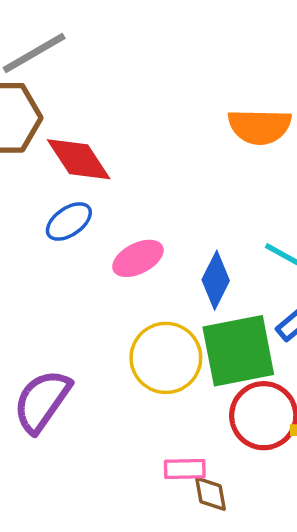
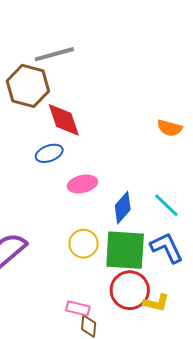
orange semicircle: (260, 127) -> (170, 128), size x0.7
yellow circle: (166, 358) -> (84, 244), size x0.7

